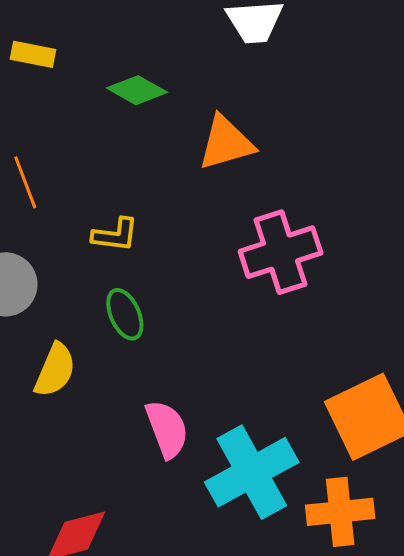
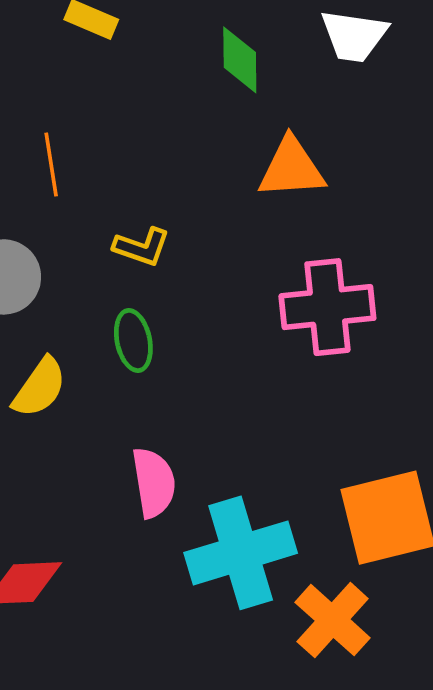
green diamond: (137, 90) -> (240, 60), moved, turned 48
orange cross: (340, 512) -> (333, 620), turned 36

